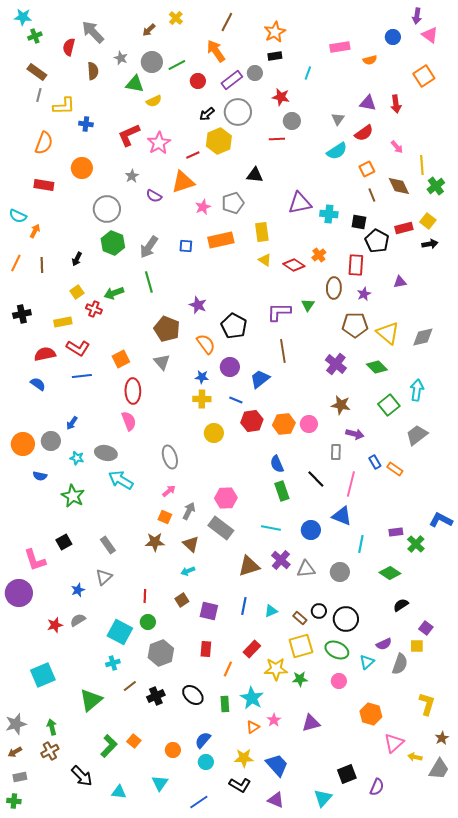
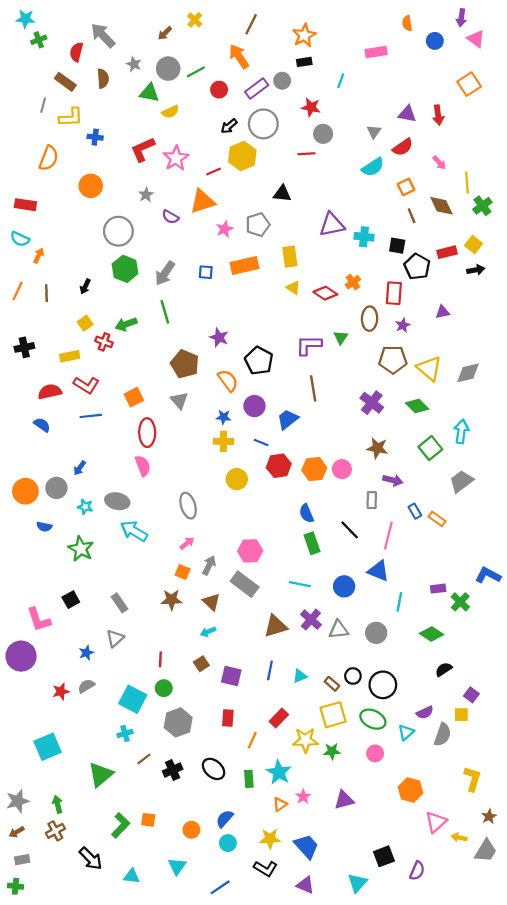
orange semicircle: (370, 60) -> (407, 23), moved, turned 96
brown rectangle: (37, 72) -> (65, 82), moved
red rectangle: (44, 185) -> (25, 205), moved
orange square: (134, 741) -> (148, 820), turned -32

